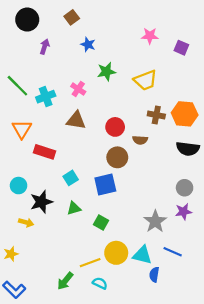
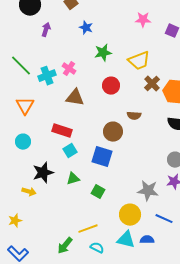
pink cross: (78, 89) -> (69, 69), moved
brown cross: (156, 115) -> (152, 84), moved, turned 35
red circle: (115, 127) -> (111, 86), moved
red rectangle: (45, 152) -> (62, 131), moved
blue square: (105, 184) -> (102, 157), turned 30
cyan circle: (19, 186) -> (23, 142), moved
gray star: (155, 221) -> (148, 191), turned -30
yellow circle: (116, 253) -> (130, 215), moved
cyan triangle: (142, 255) -> (126, 240), moved
blue semicircle: (154, 275) -> (147, 240), turned 80

